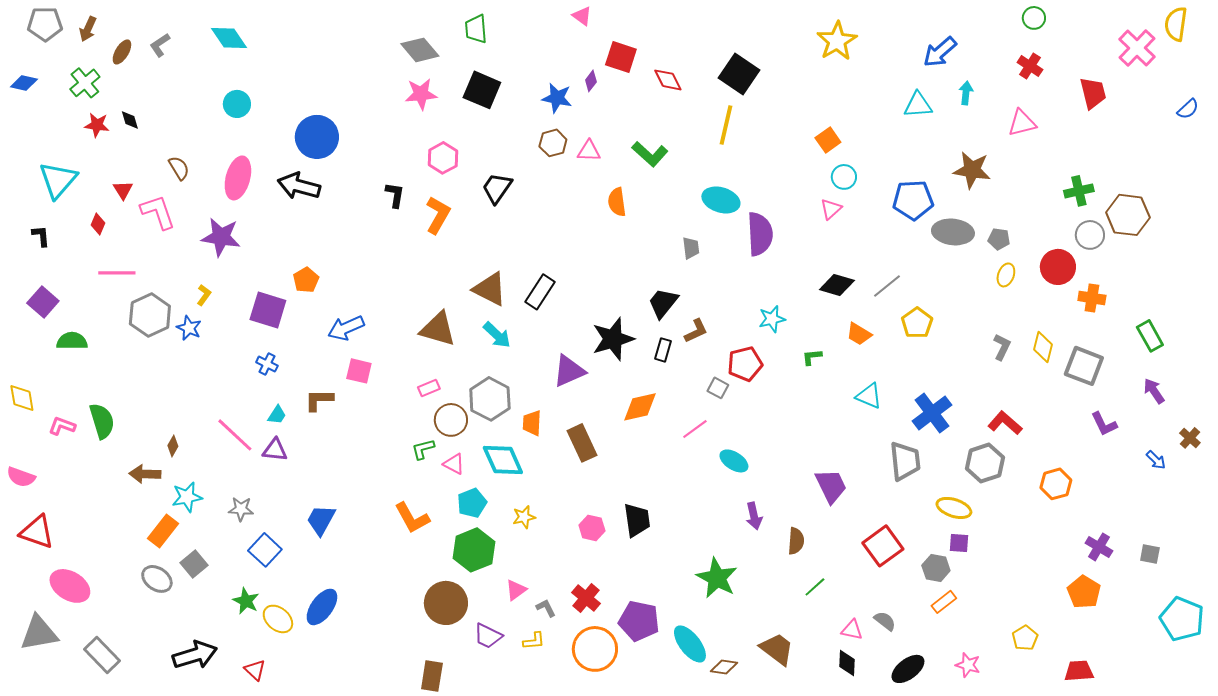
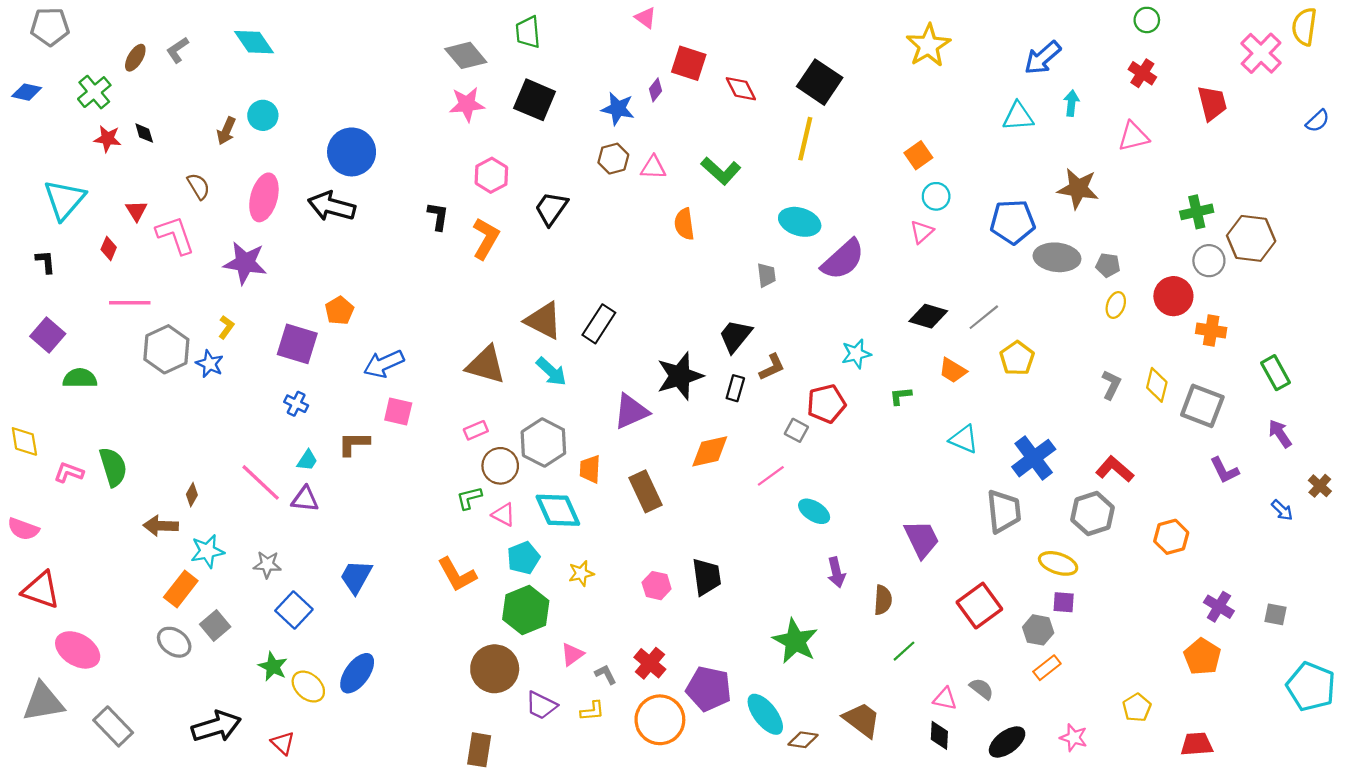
brown arrow: (88, 29) -> (226, 131), moved
purple semicircle: (760, 234) -> (843, 260), turned 51

